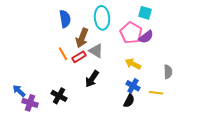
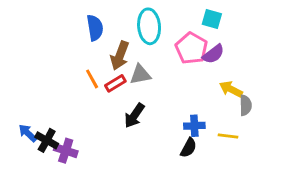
gray triangle: (96, 51) -> (140, 75), turned -42
yellow arrow: (133, 64) -> (231, 89), moved
blue cross: (133, 86) -> (194, 126), turned -32
black cross: (59, 96) -> (47, 140), moved
purple cross: (30, 103) -> (66, 151), moved

